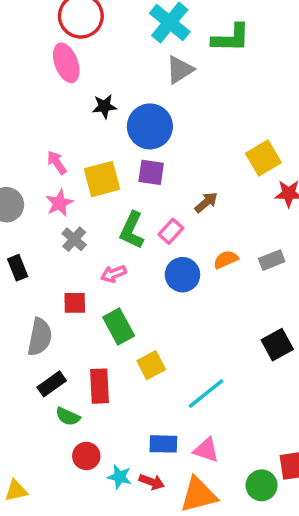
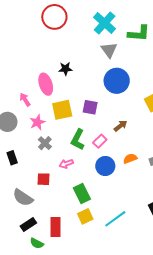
pink ellipse: (66, 63) -> (46, 84), moved
gray triangle: (180, 70) -> (109, 50), turned -36
blue circle: (150, 126) -> (117, 81), moved
pink arrow: (57, 163) -> (25, 100), moved
green rectangle: (119, 327) -> (82, 193), moved
gray semicircle: (40, 337) -> (23, 198), turned 110
cyan line: (206, 393) -> (115, 219), moved

